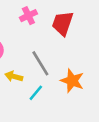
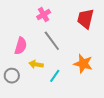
red trapezoid: (63, 23) -> (85, 19), moved
gray line: (40, 63) -> (52, 41), moved

